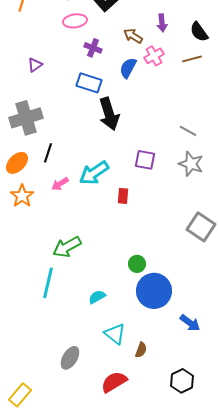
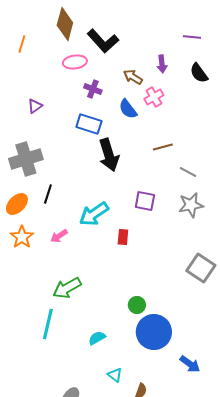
brown line: (192, 59) -> (163, 147), moved
blue semicircle: (128, 68) -> (128, 109), turned -65
gray star: (191, 164) -> (191, 205), turned -30
pink arrow: (60, 184) -> (59, 236), moved
cyan triangle: (115, 334) -> (115, 375), size x0.7

